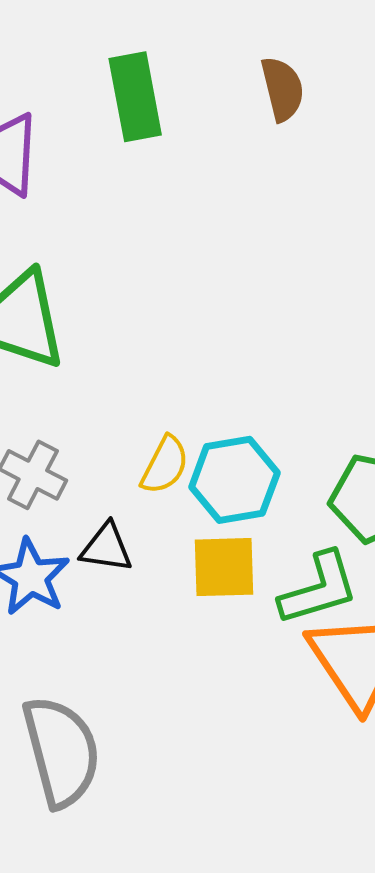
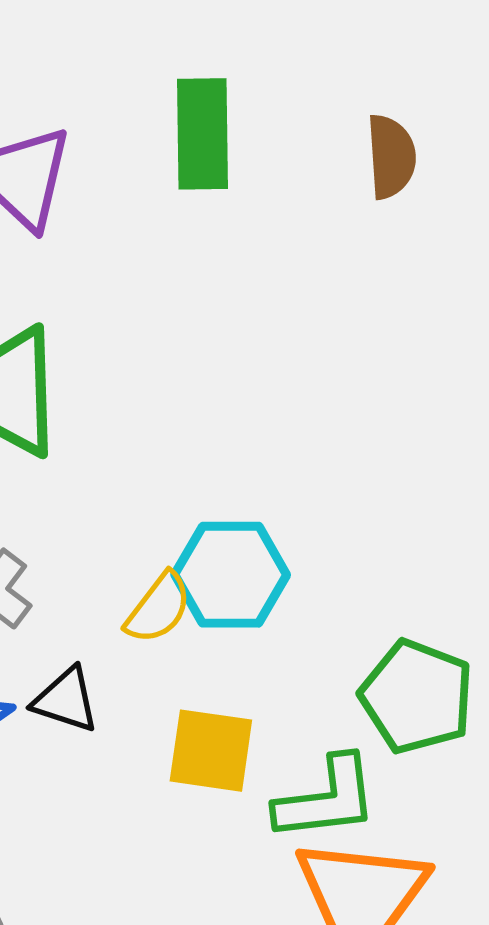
cyan hexagon: (234, 480) -> (231, 575), moved

